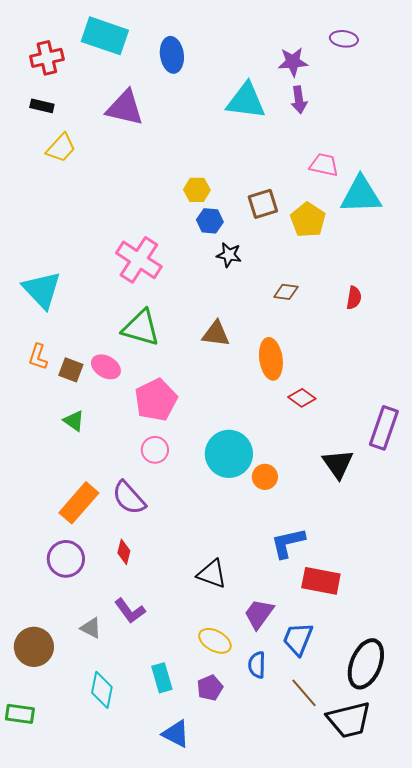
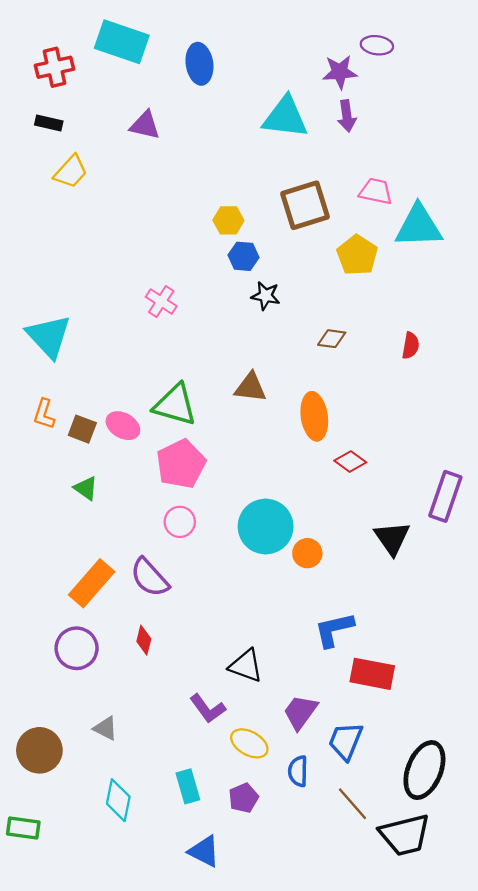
purple ellipse: (344, 39) -> (377, 45), moved
purple triangle: (125, 108) -> (145, 125), size x0.7
brown square: (263, 204) -> (305, 205), moved, size x1.4
pink cross: (139, 260) -> (161, 302), size x0.6
green triangle: (141, 328) -> (175, 405), moved
purple L-shape: (130, 611) -> (208, 709), moved

